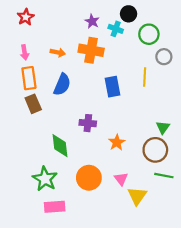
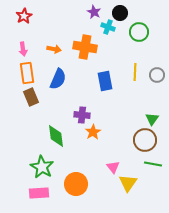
purple star: (92, 21) -> (94, 12), moved
gray circle: (164, 57) -> (157, 75), moved
orange star: (117, 142) -> (93, 132), moved
orange circle: (89, 178) -> (76, 184), moved
pink rectangle: (55, 207) -> (39, 193), moved

